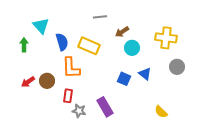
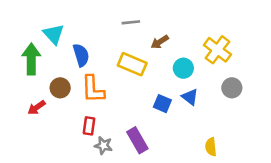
yellow cross: (166, 38) -> (217, 50), turned 30
green arrow: (24, 45) -> (31, 59), size x1.6
yellow rectangle: (89, 46) -> (132, 64), moved
cyan circle: (132, 48) -> (183, 68), moved
brown circle: (47, 81) -> (60, 88), moved
yellow semicircle: (161, 112) -> (211, 147), turned 40

